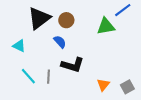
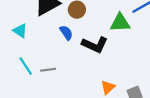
black L-shape: (73, 65) -> (95, 45), moved
gray line: (48, 77) -> (48, 70), turned 72

